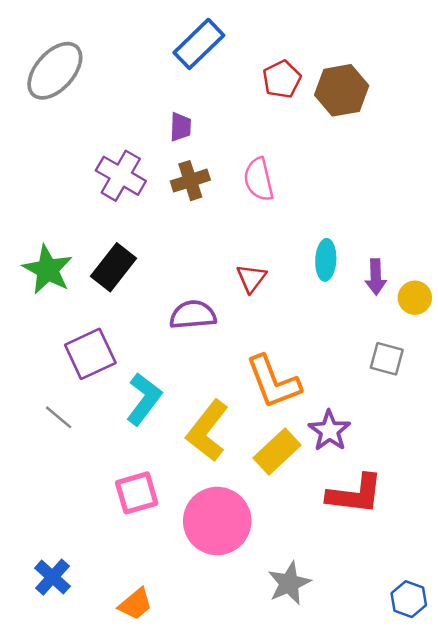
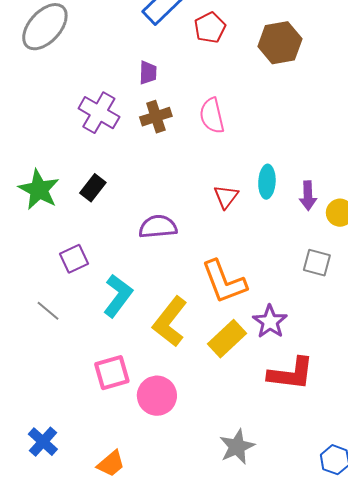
red pentagon: (282, 79) -> (210, 28), moved
black rectangle: (113, 267) -> (93, 188), size x0.7
red triangle: (251, 278) -> (226, 197), moved
purple square: (90, 354) -> (74, 259), size x0.7
pink circle: (217, 521) -> (157, 396), moved, size x0.7

